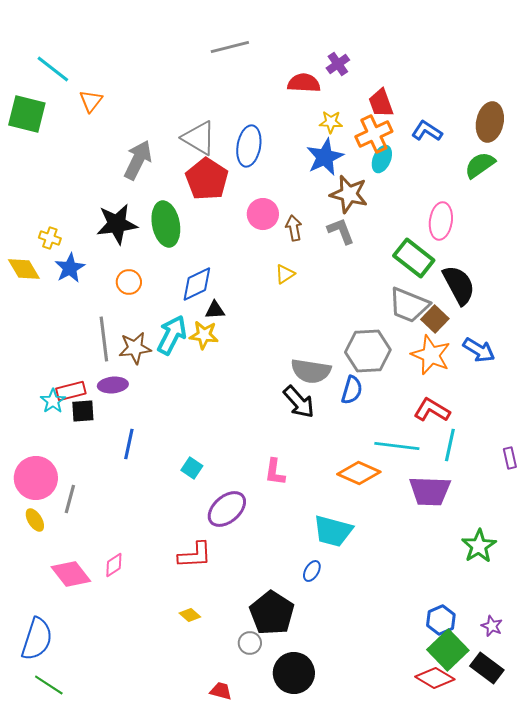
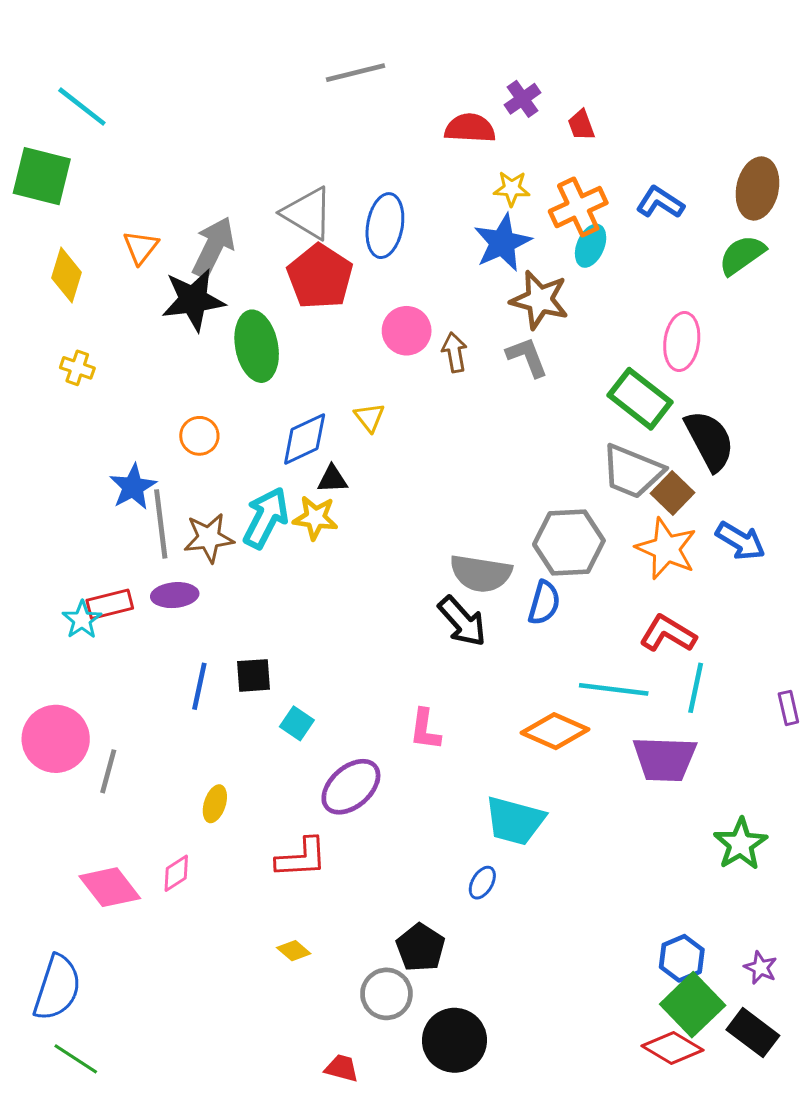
orange triangle: (91, 101) -> (141, 247), moved
red trapezoid: (381, 103) -> (581, 125), moved, size x0.7
black star: (117, 224) -> (193, 300), moved
blue star: (70, 268) -> (133, 487), moved
yellow diamond: (24, 269) -> (66, 275), moved, turned 48
yellow triangle: (285, 274) -> (369, 417), moved, turned -35
black square: (83, 411) -> (254, 675), moved
yellow ellipse: (35, 520) -> (215, 804), moved, turned 50
black pentagon: (272, 613) -> (420, 948), size x0.7
gray circle: (250, 643) -> (386, 994), size x1.4

